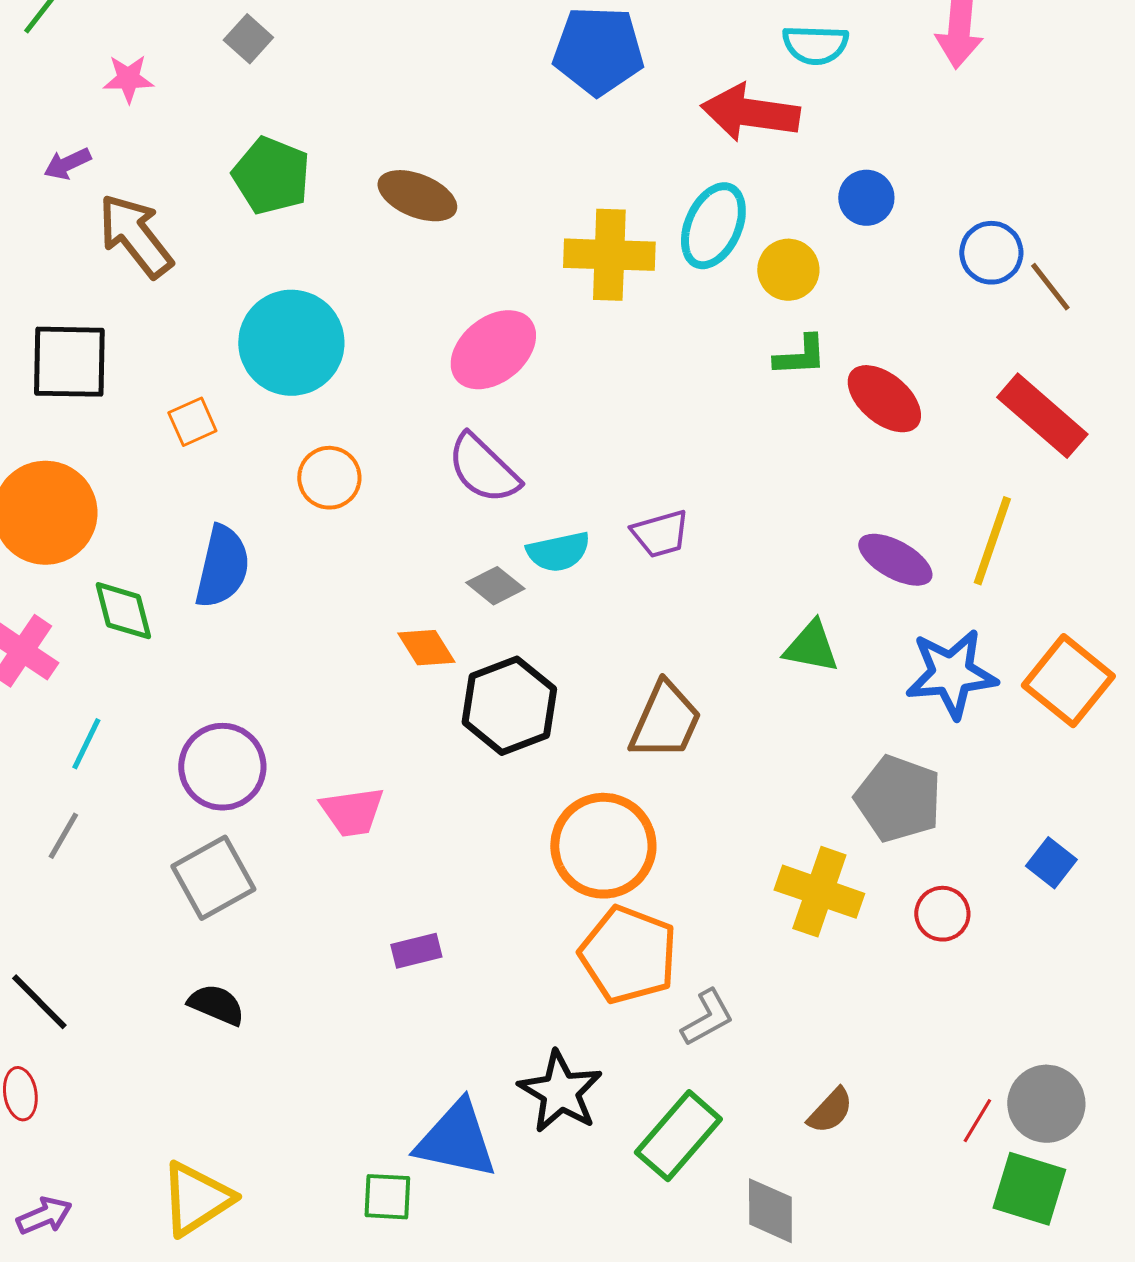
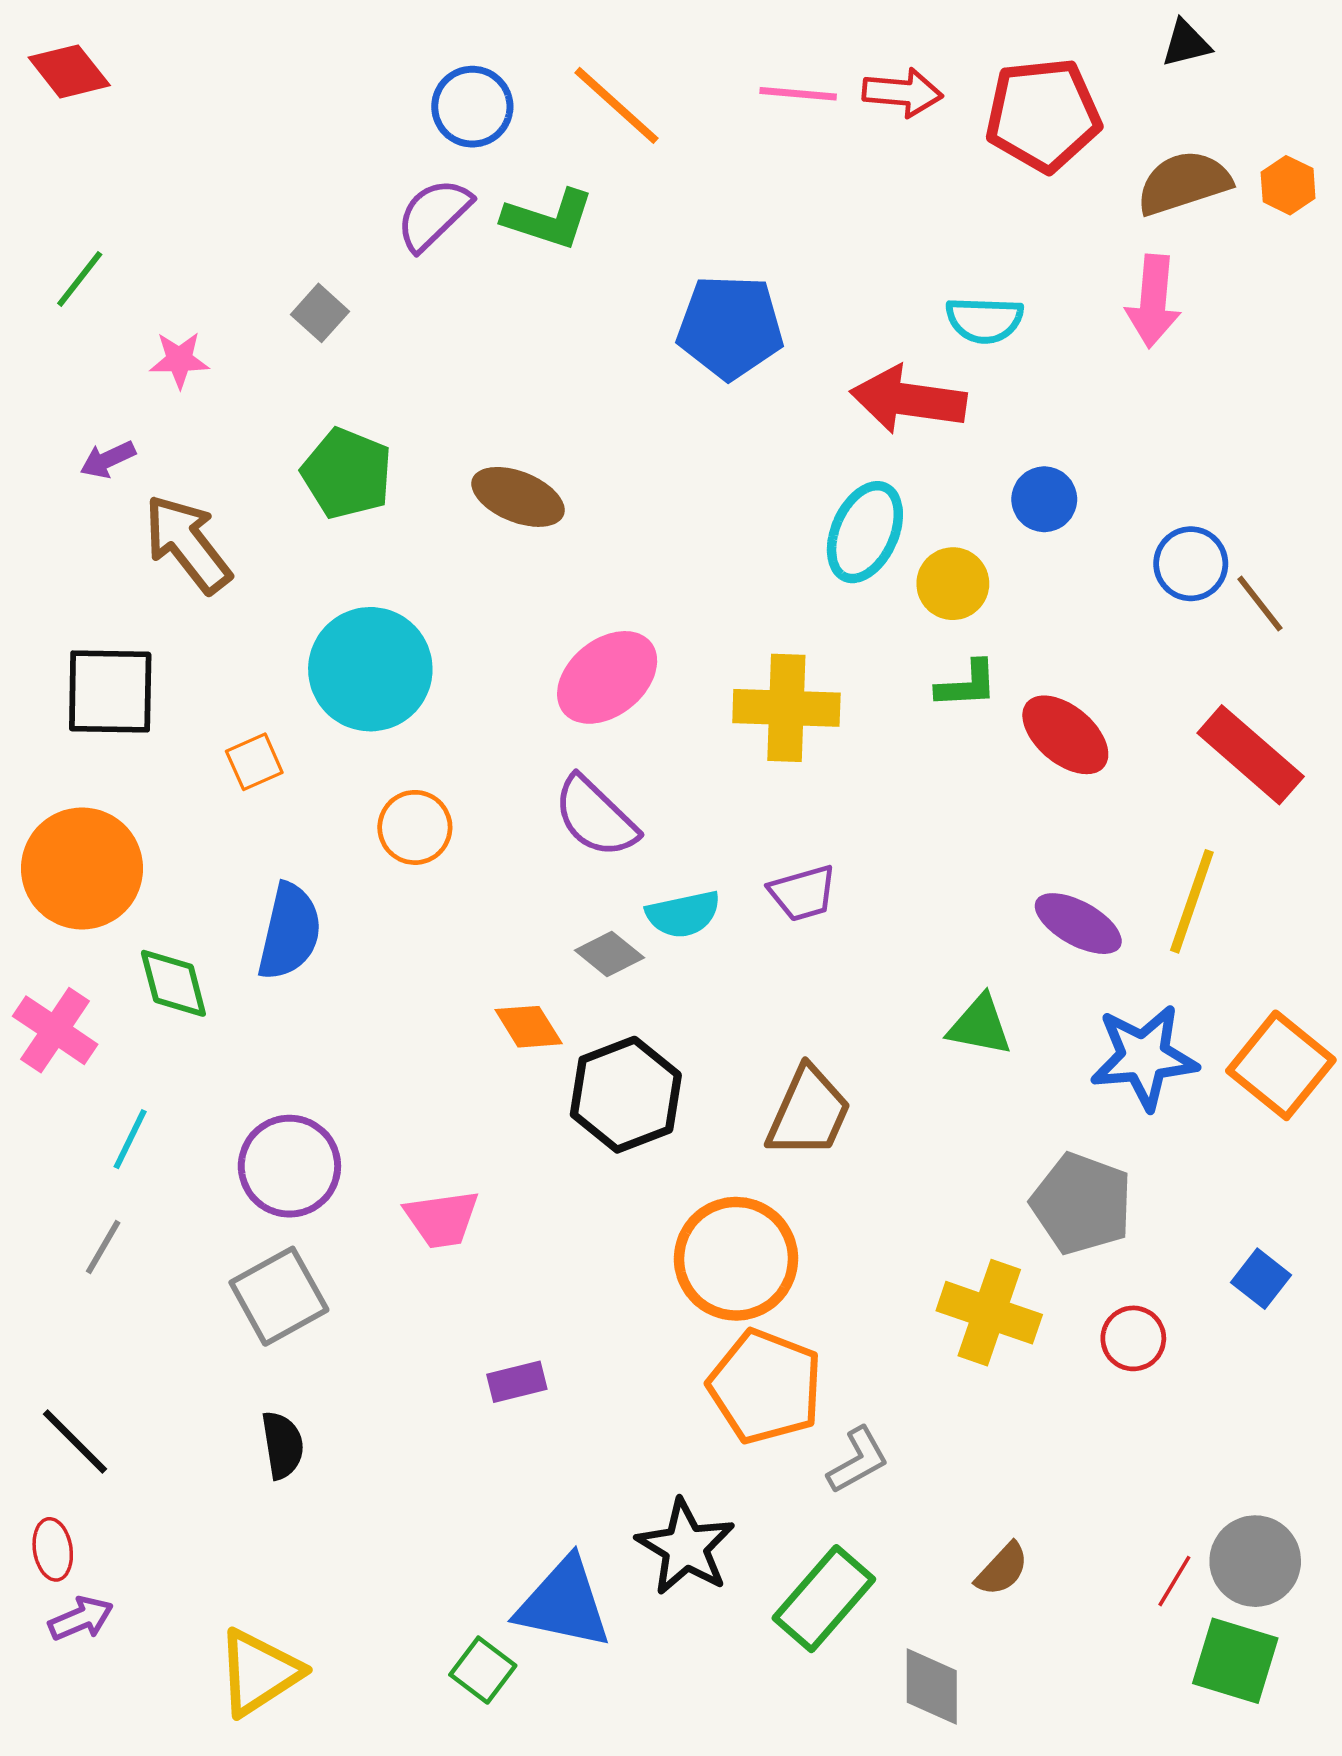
yellow cross: (609, 255) -> (786, 708), moved
black semicircle: (216, 1005) -> (282, 1445), turned 58
green square: (387, 1197) -> (483, 1670), turned 34
purple arrow: (44, 1216) -> (81, 1619), moved

